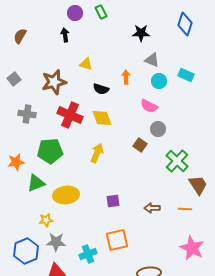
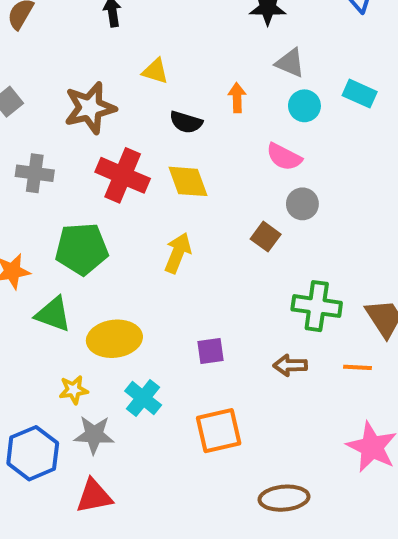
green cross: (177, 161) -> (317, 306), moved, turned -35
green triangle: (36, 183) -> (53, 314), turned 42
cyan cross: (88, 254) -> (143, 398), moved, turned -30

